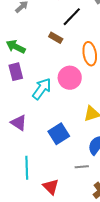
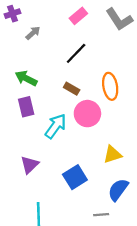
black line: (72, 17) -> (76, 53), moved
brown rectangle: (56, 38) -> (72, 89), moved
purple triangle: (19, 123) -> (30, 165), turned 42

